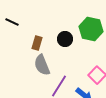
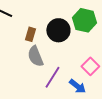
black circle: (65, 39) -> (58, 30), size x1.5

